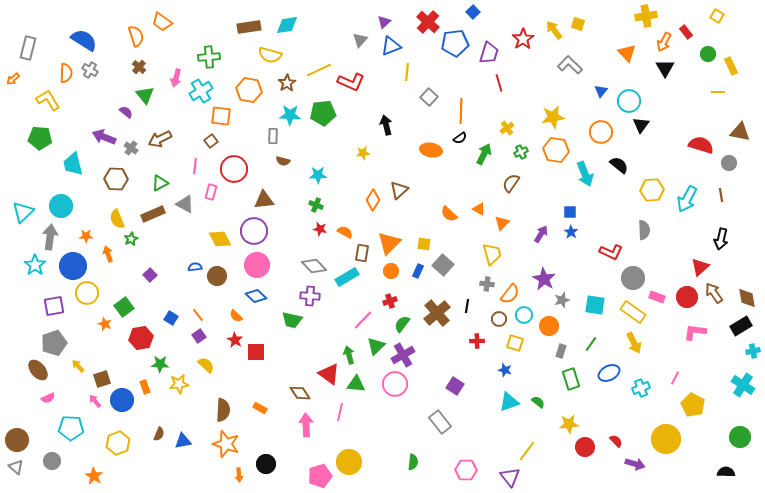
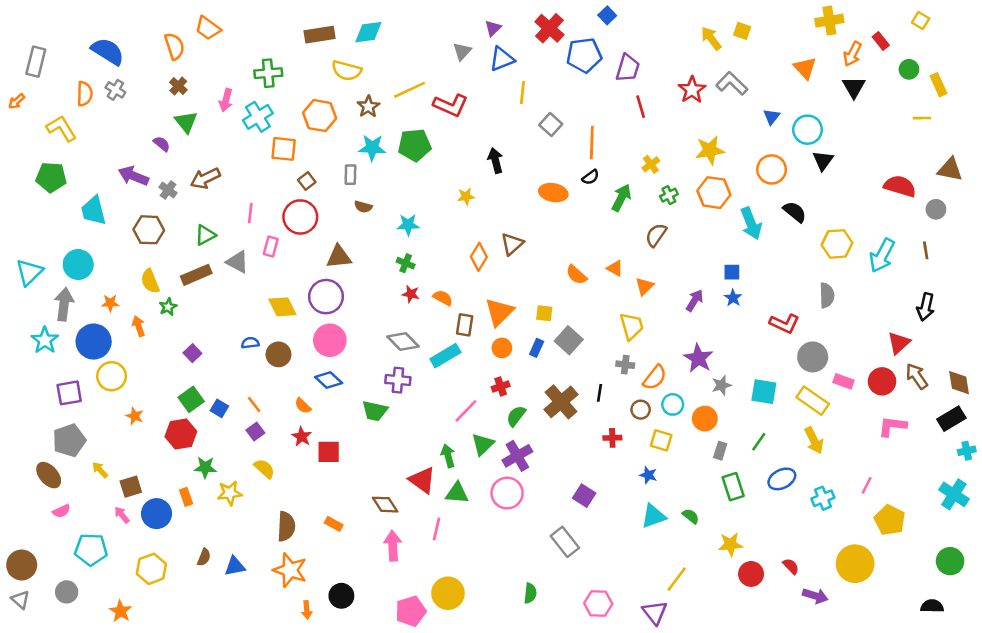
red star: (523, 39) -> (692, 90), moved
brown square: (211, 141) -> (307, 181), moved
green square: (124, 307) -> (191, 399), moved

